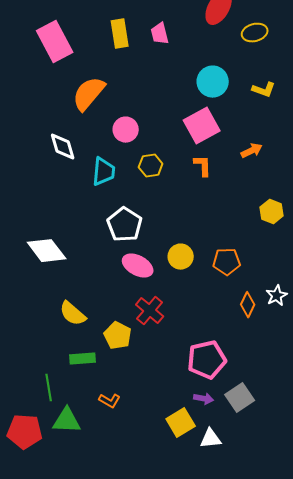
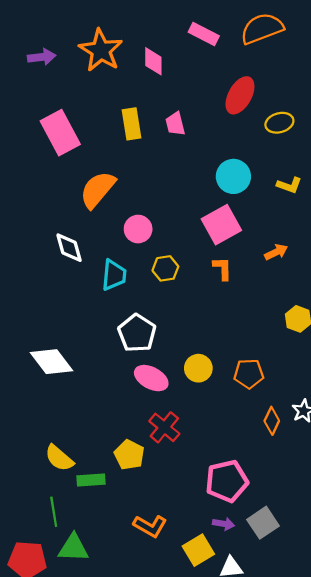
yellow semicircle: (73, 314) -> (59, 458), moved
orange L-shape: (110, 401) -> (150, 526), moved, size x1.4

